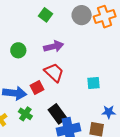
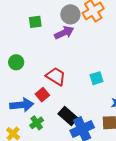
green square: (46, 15) -> (35, 22), turned -32
purple arrow: (54, 46) -> (64, 33), moved
green cross: (25, 114) -> (37, 123), turned 32

